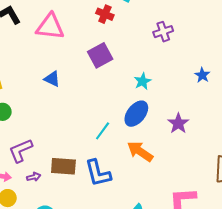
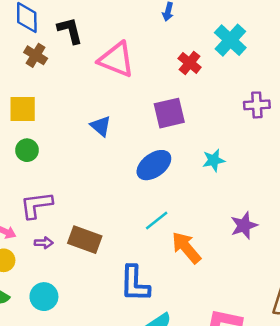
blue ellipse: (136, 114) -> (154, 165), moved
cyan line: (103, 131) -> (157, 221), moved
blue L-shape: (98, 173) -> (135, 284), moved

